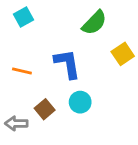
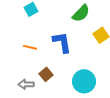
cyan circle: (80, 102) -> (84, 81), moved, size x1.5

